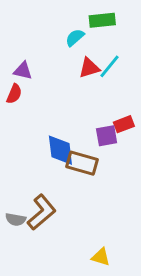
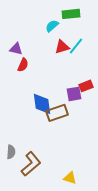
red semicircle: (14, 94) -> (23, 65), moved
brown rectangle: (82, 163) -> (57, 113), turned -35
brown L-shape: (42, 212) -> (31, 164), moved
gray semicircle: (16, 219) -> (11, 152), turned -96

